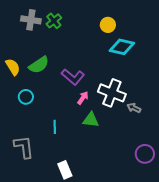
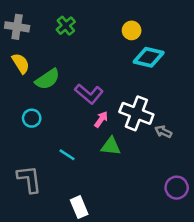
gray cross: (31, 20) -> (17, 27), moved
yellow semicircle: (13, 67) -> (21, 63), moved
cyan line: (55, 127) -> (67, 155), turned -56

